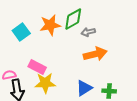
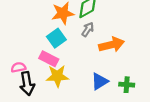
cyan square: (21, 32) -> (56, 38), moved
gray arrow: (88, 32) -> (88, 29), moved, turned 136

